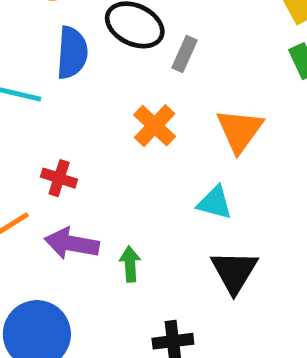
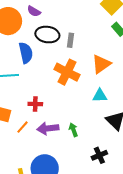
orange cross: (155, 126) -> (67, 72), size x1.4
orange triangle: (240, 130) -> (101, 64), turned 35

